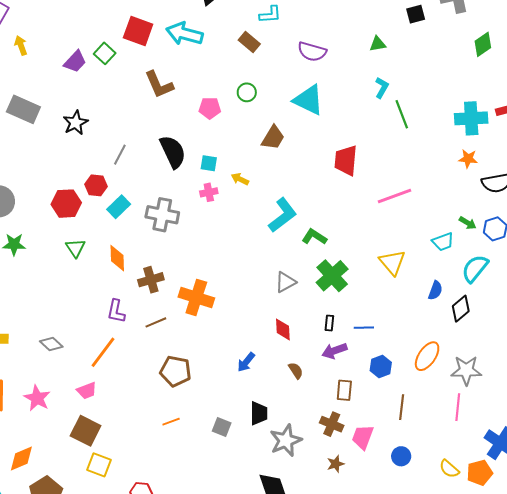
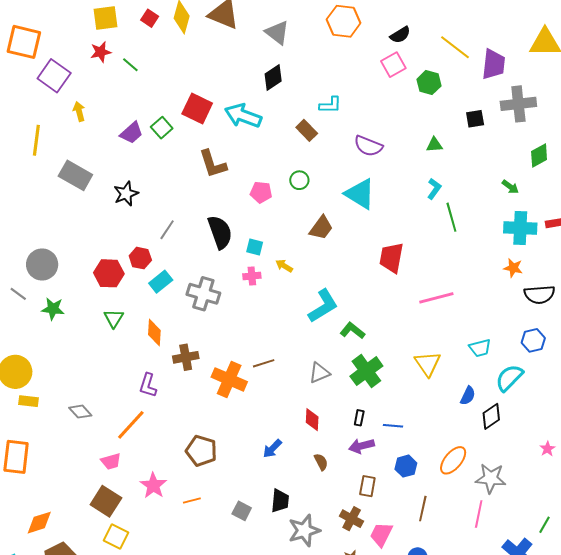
green arrow: (468, 223) -> (510, 187), moved
brown line: (156, 322) -> (264, 363), moved
pink star: (37, 398) -> (153, 485), moved

